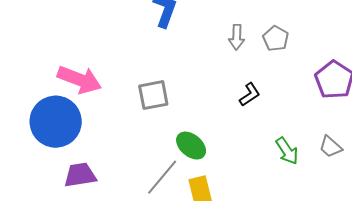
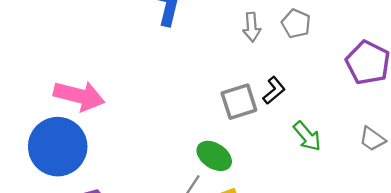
gray square: (153, 95) -> (239, 102), moved
green arrow: (287, 151) -> (307, 136), moved

